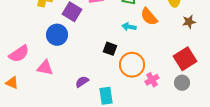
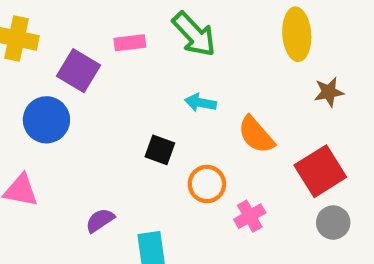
orange semicircle: (149, 17) -> (256, 135), moved
orange circle: (132, 65) -> (207, 184), size x0.7
gray circle: (182, 83) -> (333, 223), moved

